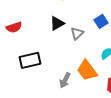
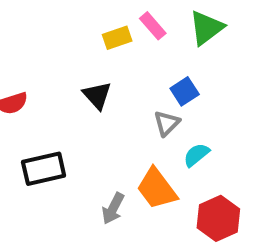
black triangle: (57, 23) -> (97, 95), turned -42
gray triangle: (77, 33) -> (167, 123), moved

